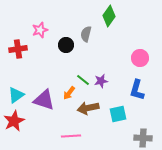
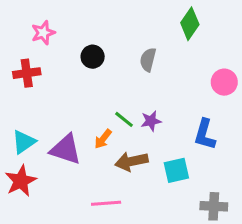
green diamond: (109, 16) -> (190, 24), moved
pink star: (40, 30) -> (43, 33), moved
gray semicircle: (86, 34) -> (148, 60), moved
black circle: (66, 45) -> (93, 57), moved
pink circle: (140, 58) -> (224, 82), moved

